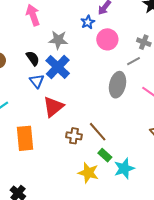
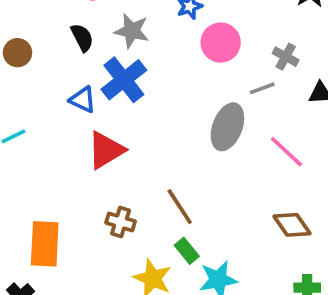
black semicircle: (33, 58) -> (82, 38), moved
blue triangle: (37, 81) -> (83, 100), turned -35
brown cross: (74, 136) -> (121, 222), moved
orange rectangle: (25, 138) -> (45, 244), moved

